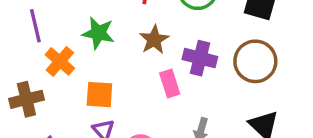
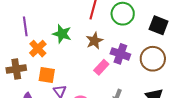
pink rectangle: (170, 83) -> (101, 67), turned 56
orange square: (99, 95) -> (47, 75), moved

